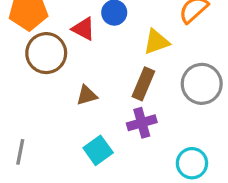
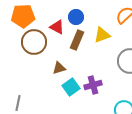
brown rectangle: (143, 84) -> (77, 40), moved
cyan square: (98, 150) -> (71, 87), moved

